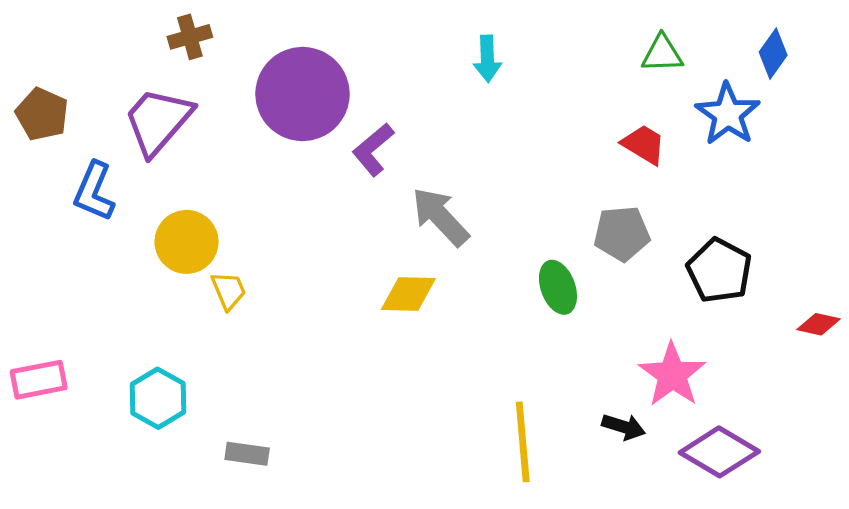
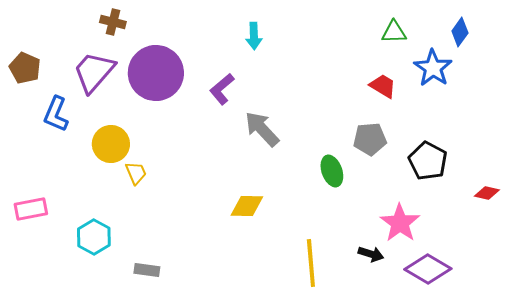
brown cross: (190, 37) -> (113, 22), turned 30
cyan arrow: (487, 59) -> (254, 36), moved
purple circle: (303, 94) -> (156, 73), moved
yellow diamond: (408, 294) -> (247, 206), moved
pink rectangle: (39, 380) -> (31, 209), moved

